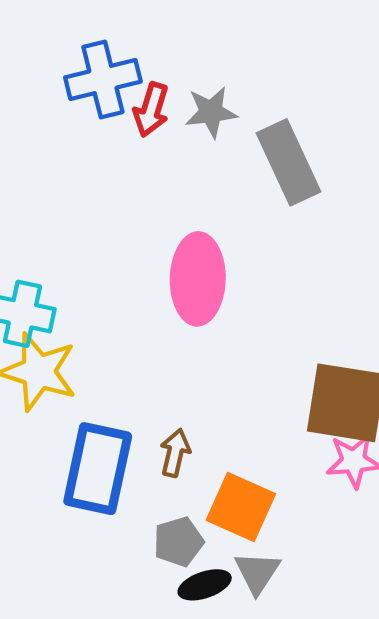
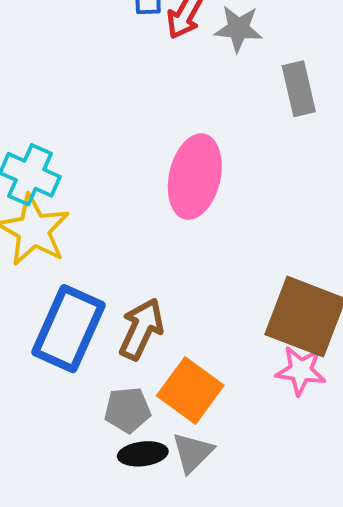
gray rectangle: (289, 162) -> (299, 89), size x0.7
brown arrow: (175, 453) -> (141, 329), size x1.4

